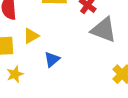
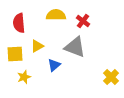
gray triangle: (104, 30) -> (75, 47), moved

